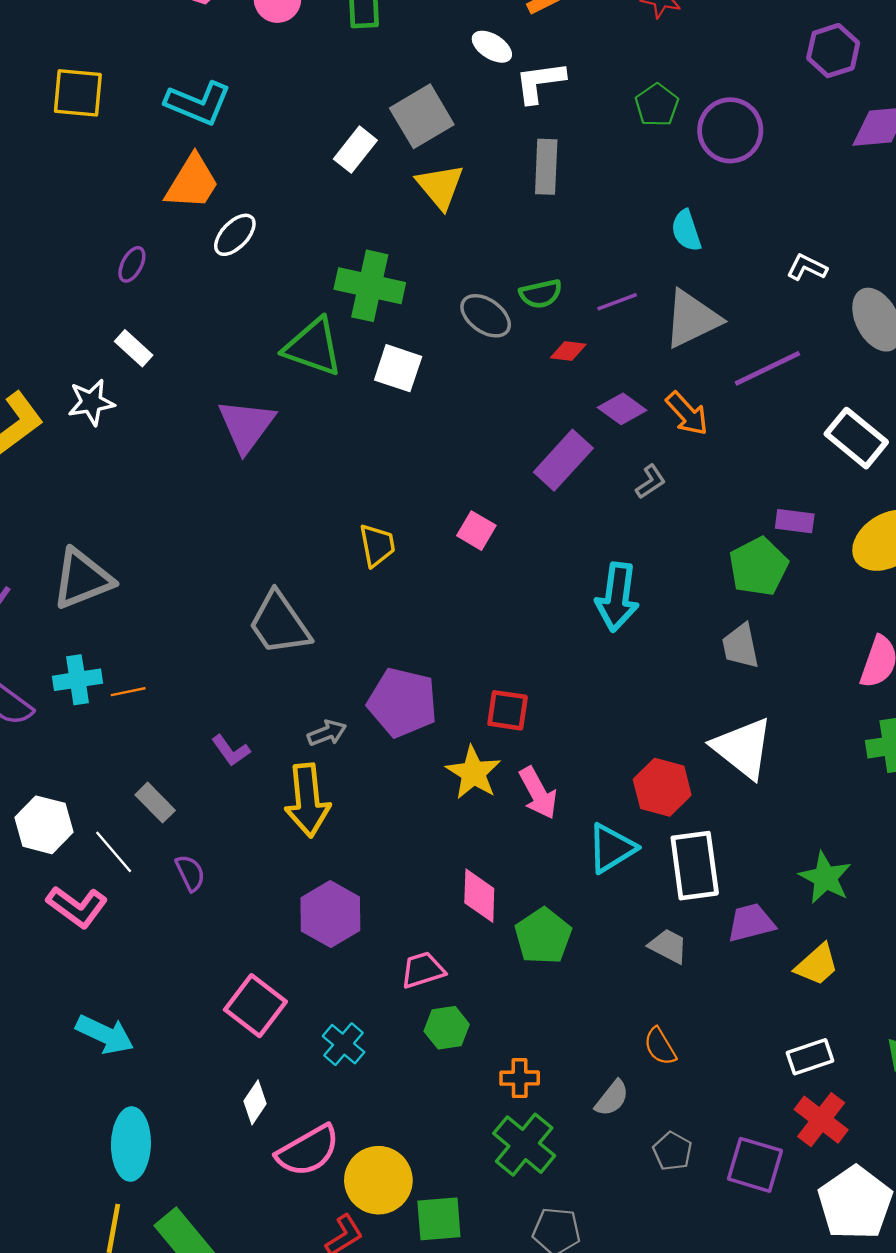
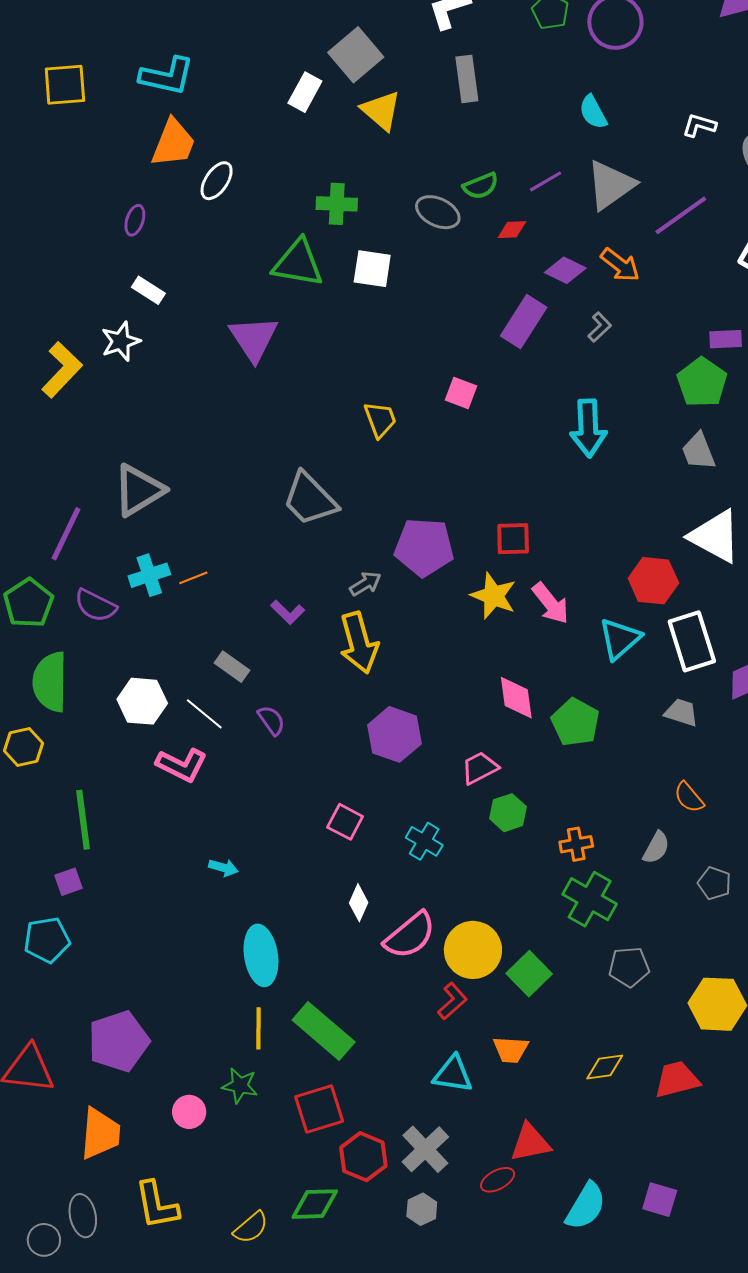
green cross: (370, 286) -> (337, 204), size x0.7
pink square: (255, 1006) -> (345, 822), size x0.7
cyan arrow: (105, 1034) -> (223, 868), size x0.6
green square: (439, 1219) -> (529, 974), turned -30

